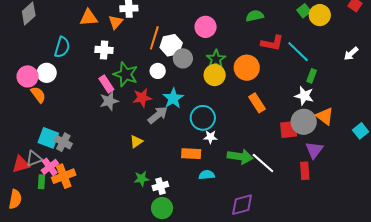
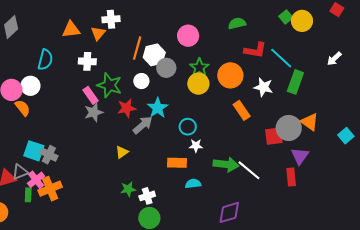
green rectangle: (312, 76) -> (295, 82), size x1.6
white star: (304, 96) -> (263, 87), moved
cyan circle: (203, 118) -> (188, 127), size x0.7

